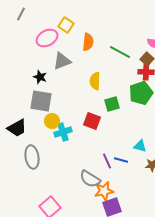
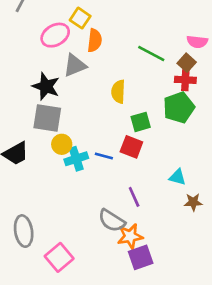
orange semicircle: (88, 42) -> (95, 40), moved
black star: (40, 77) -> (46, 86), size x1.5
red square: (92, 121) -> (131, 147), moved
gray ellipse: (32, 157) -> (24, 231), moved
blue line: (121, 160) -> (104, 156), moved

